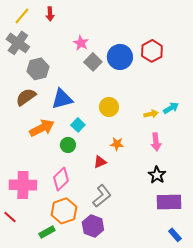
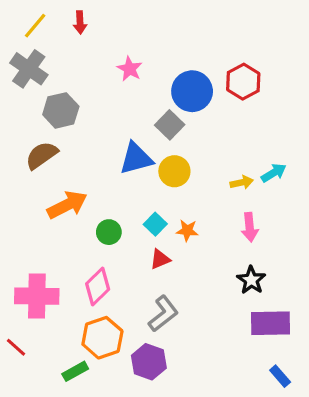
gray square: (93, 62) -> (170, 125), moved
blue triangle: (62, 99) -> (136, 158), moved
cyan square: (78, 125) -> (155, 224), moved

